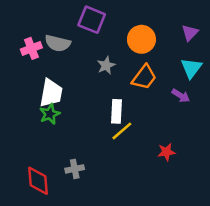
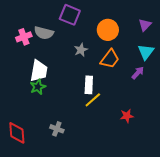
purple arrow: (181, 96) -> (138, 73), turned -80
gray cross: (75, 169) -> (57, 129), turned 32
red diamond: (38, 181) -> (17, 133), moved

